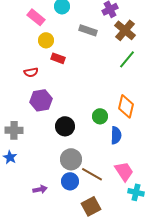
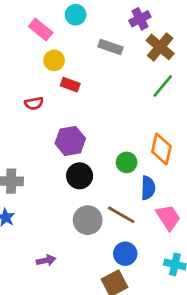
purple hexagon: (41, 100) -> (70, 141), moved
pink trapezoid: (124, 171) -> (168, 217), moved
brown line: (92, 174) -> (121, 215), moved
blue circle: (70, 181) -> (125, 254), moved

